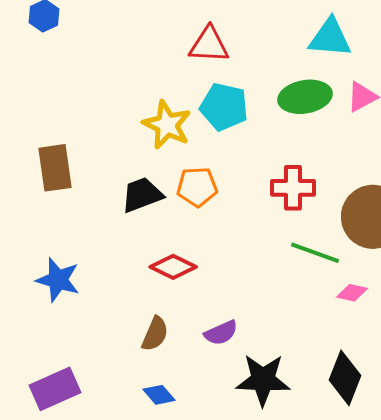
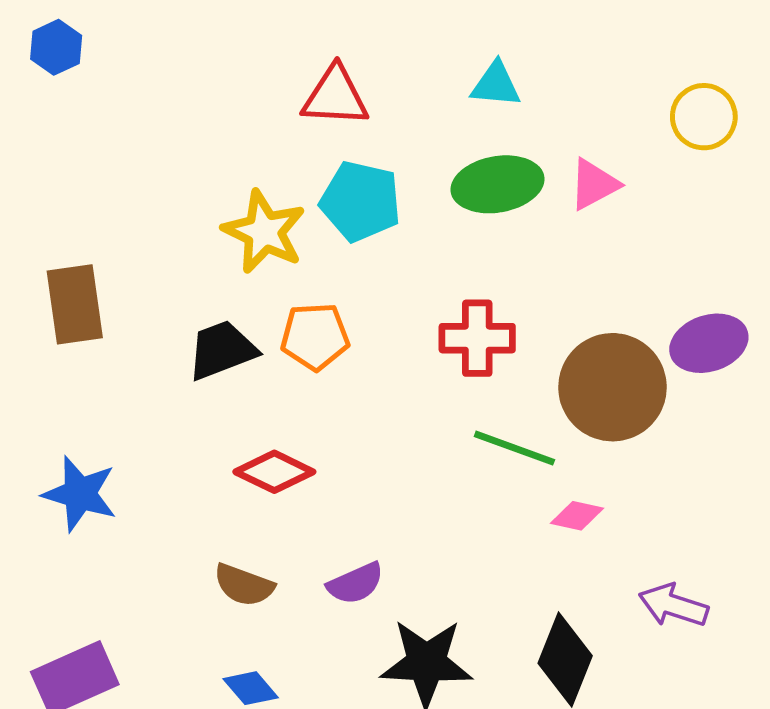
cyan triangle: (330, 38) -> (496, 85), moved, size x0.7
brown semicircle: (155, 334) -> (244, 585), turned 87

